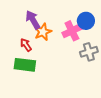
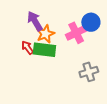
gray cross: (89, 52) -> (89, 72), moved
green rectangle: (25, 65) -> (44, 50), moved

